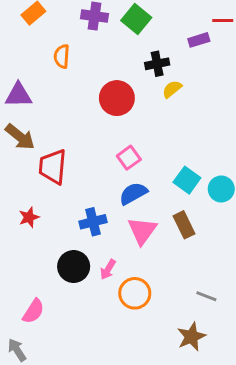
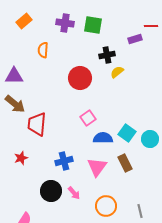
green square: (136, 19) -> (93, 25), turned -30
blue semicircle: (133, 193) -> (103, 138), moved, turned 30
pink arrow: (108, 269) -> (74, 193), turned -72
orange circle: (135, 293) -> (106, 206), moved
gray line: (206, 296) -> (140, 211), turned 56

